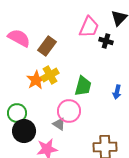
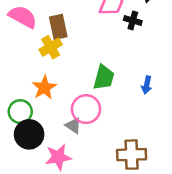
brown rectangle: (47, 46) -> (58, 27), turned -48
yellow cross: (50, 75) -> (51, 47), moved
orange star: (36, 80) -> (44, 88), moved

